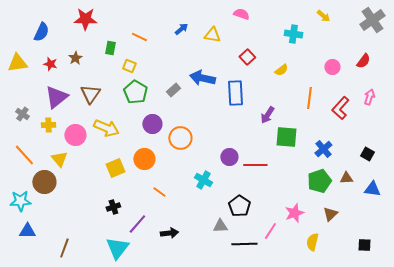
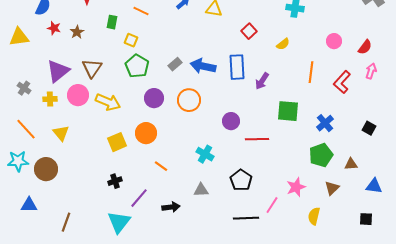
red semicircle: (363, 61) -> (365, 47), moved
red star: (50, 64) -> (54, 28), moved
blue arrow: (202, 78) -> (203, 66), moved
purple arrow: (267, 115) -> (262, 81), moved
pink circle: (75, 135) -> (78, 95), moved
orange circle: (180, 138) -> (189, 100), moved
purple circle: (229, 157) -> (231, 121), moved
brown triangle: (346, 178) -> (351, 164), moved
brown circle: (44, 182) -> (46, 169), moved
blue triangle: (372, 189) -> (374, 186), moved
cyan star: (20, 201) -> (18, 161), moved
gray triangle: (220, 226) -> (201, 190), moved

